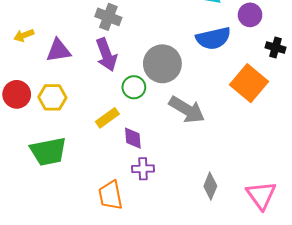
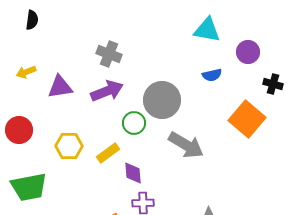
blue semicircle: (213, 38) -> (212, 75), size x0.6
purple arrow: (106, 55) -> (107, 91), turned -92
yellow hexagon: (52, 97) -> (69, 146), moved
green trapezoid: (48, 151) -> (29, 187), moved

